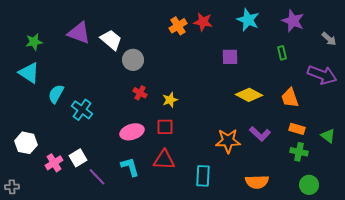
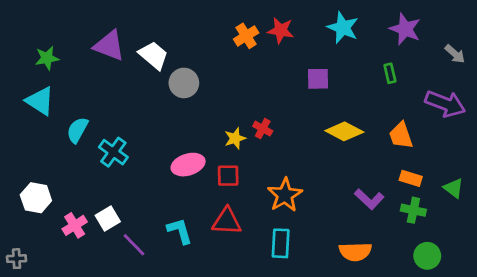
red cross: (140, 93) -> (263, 129), moved
pink ellipse: (132, 132) -> (188, 165), moved
purple L-shape: (260, 134) -> (369, 199), moved
orange star: (228, 141) -> (285, 195), moved, turned -30

